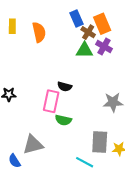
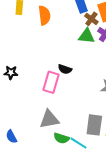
green semicircle: (63, 120) -> (61, 138), moved
gray triangle: (33, 145) -> (49, 119), moved

